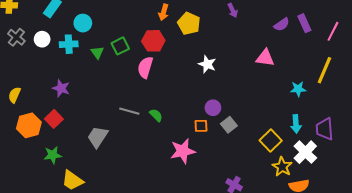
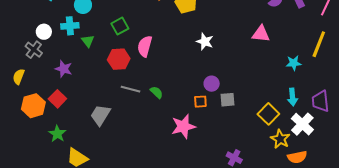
gray cross: (16, 37) -> (34, 50), moved
white circle: (42, 39) -> (44, 32), moved
red hexagon: (153, 41) -> (119, 59), moved
green triangle: (97, 52) -> (88, 41), moved
gray square: (229, 125) -> (227, 100), turned 35
green star: (53, 155) -> (57, 134), turned -30

